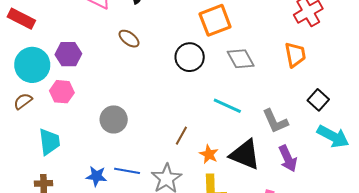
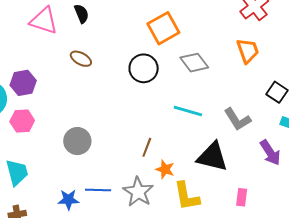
orange star: (209, 154) -> (165, 169), moved
purple arrow: (288, 158) -> (270, 153), moved

